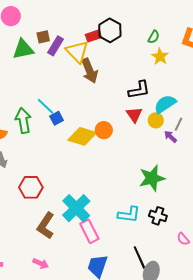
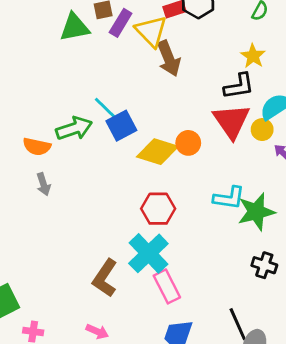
yellow star: (160, 56) -> (253, 56), moved
red triangle: (134, 115) -> (232, 121), size x1.6
blue square: (57, 118) -> (121, 126), size x1.5
green arrow: (23, 120) -> (74, 128), turned 80
red hexagon: (31, 187) -> (158, 209), moved
cyan L-shape: (129, 214) -> (229, 198), moved

